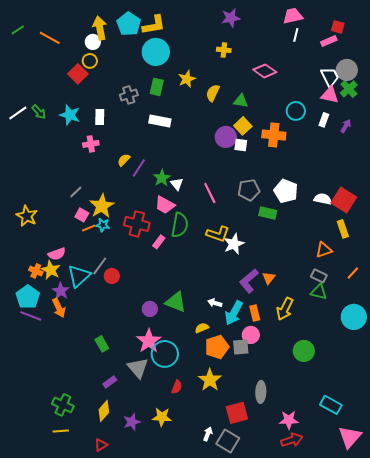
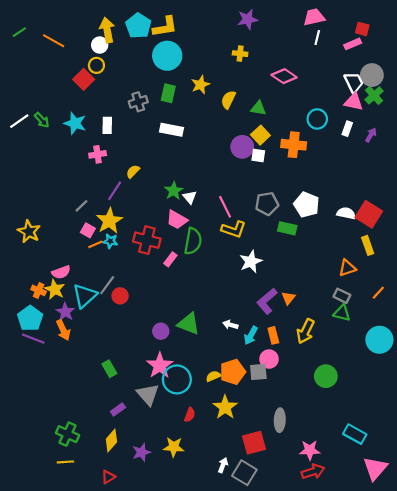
purple line: (139, 168) -> (115, 191), moved
yellow L-shape: (218, 234) -> (234, 229), moved
cyan arrow: (234, 313) -> (251, 335), size x0.7
yellow semicircle: (202, 328) -> (213, 376), moved

